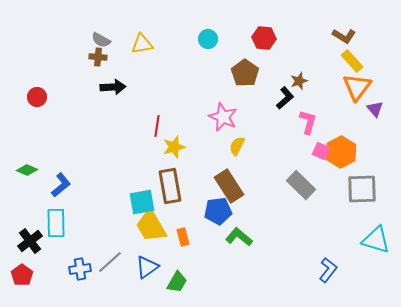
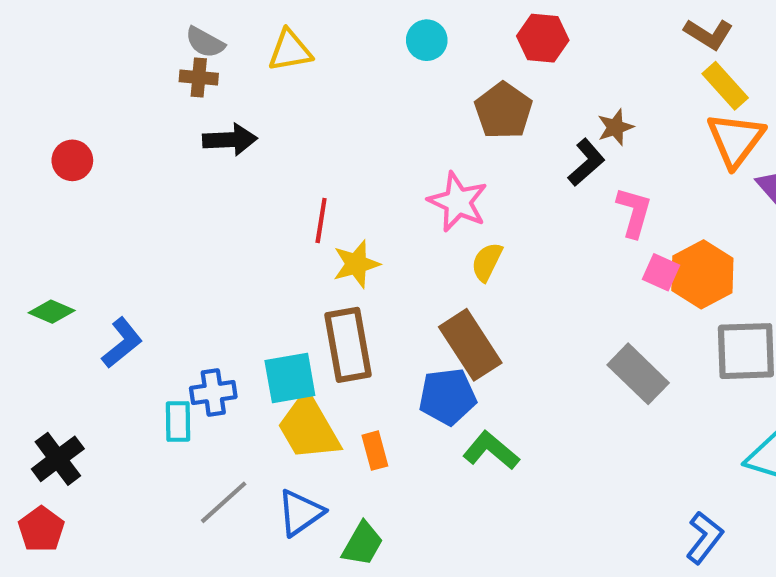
gray rectangle: (301, 185) -> (638, 374), moved
cyan rectangle: (56, 223) -> (178, 422), moved, size x0.7
blue cross: (80, 269) -> (213, 392), moved
blue L-shape: (328, 270) -> (704, 538), moved

